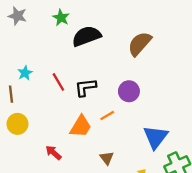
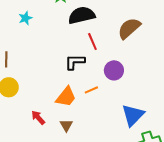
cyan star: (25, 73) -> (25, 18), moved
red line: (58, 82) -> (92, 41), moved
brown triangle: (107, 158) -> (66, 125), moved

